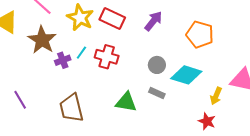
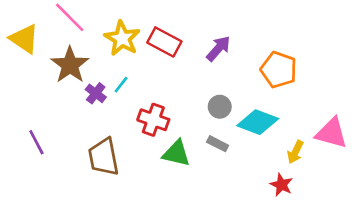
red cross: (107, 57) -> (153, 120), moved
purple cross: (63, 60) -> (96, 93), turned -35

